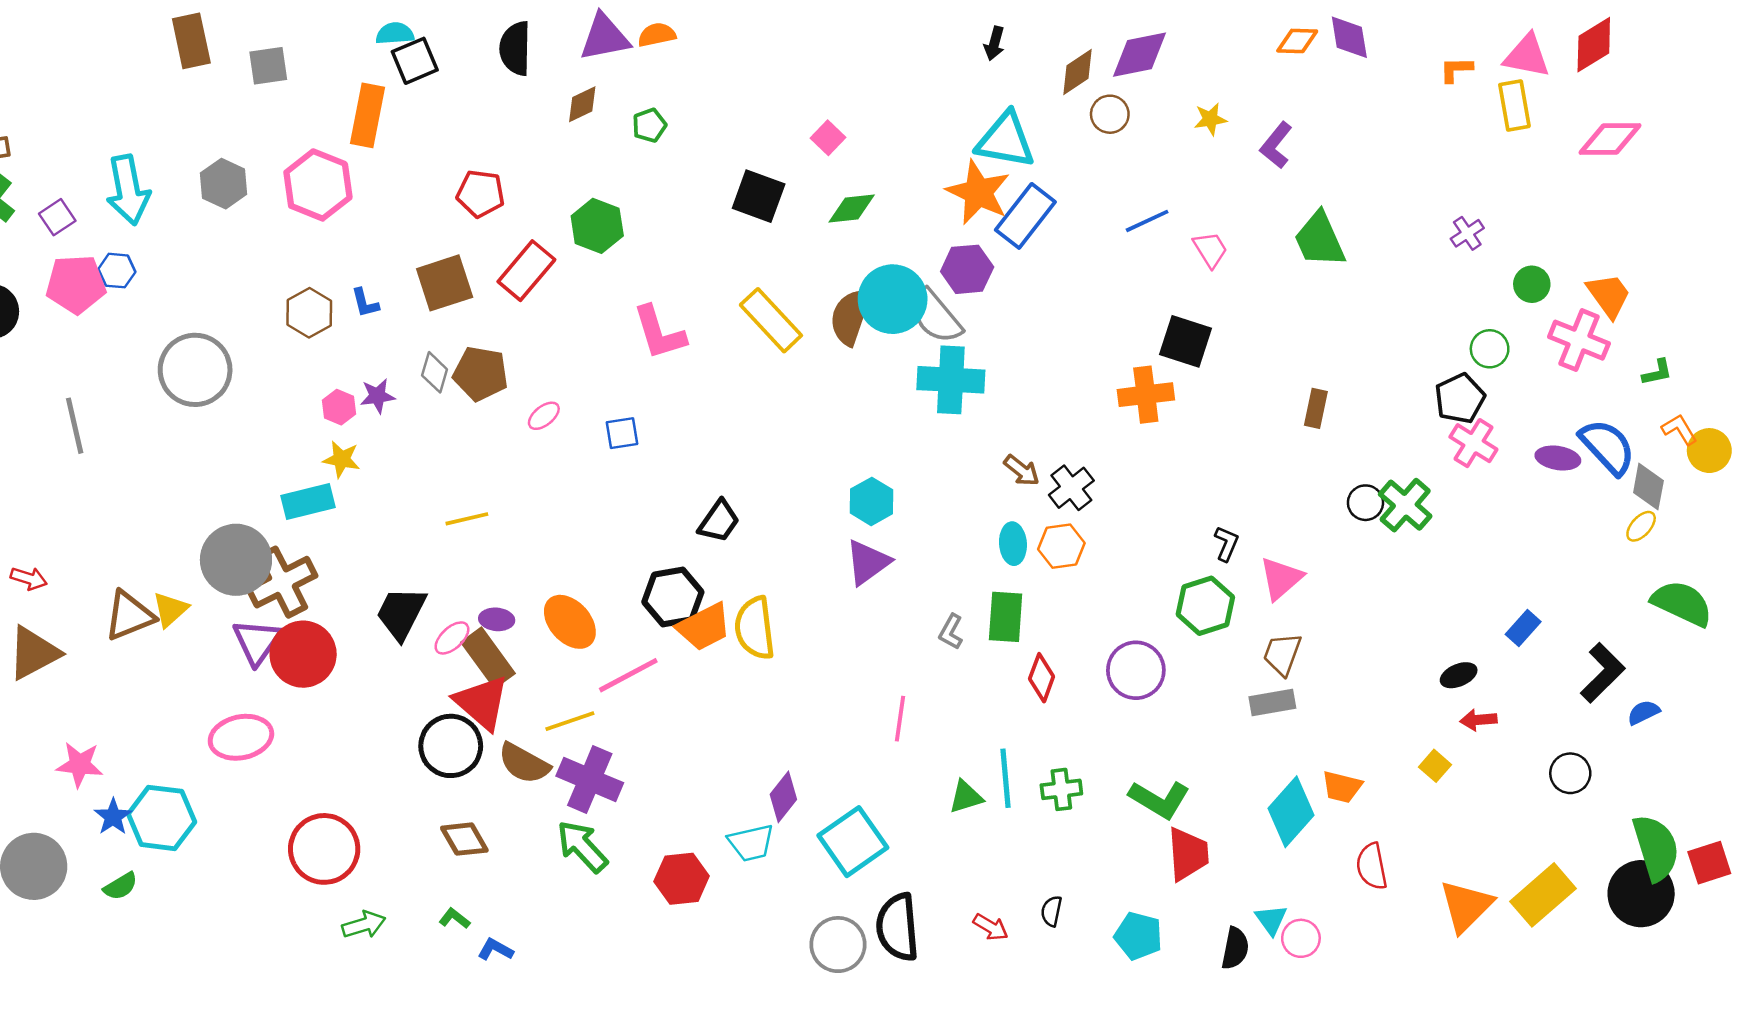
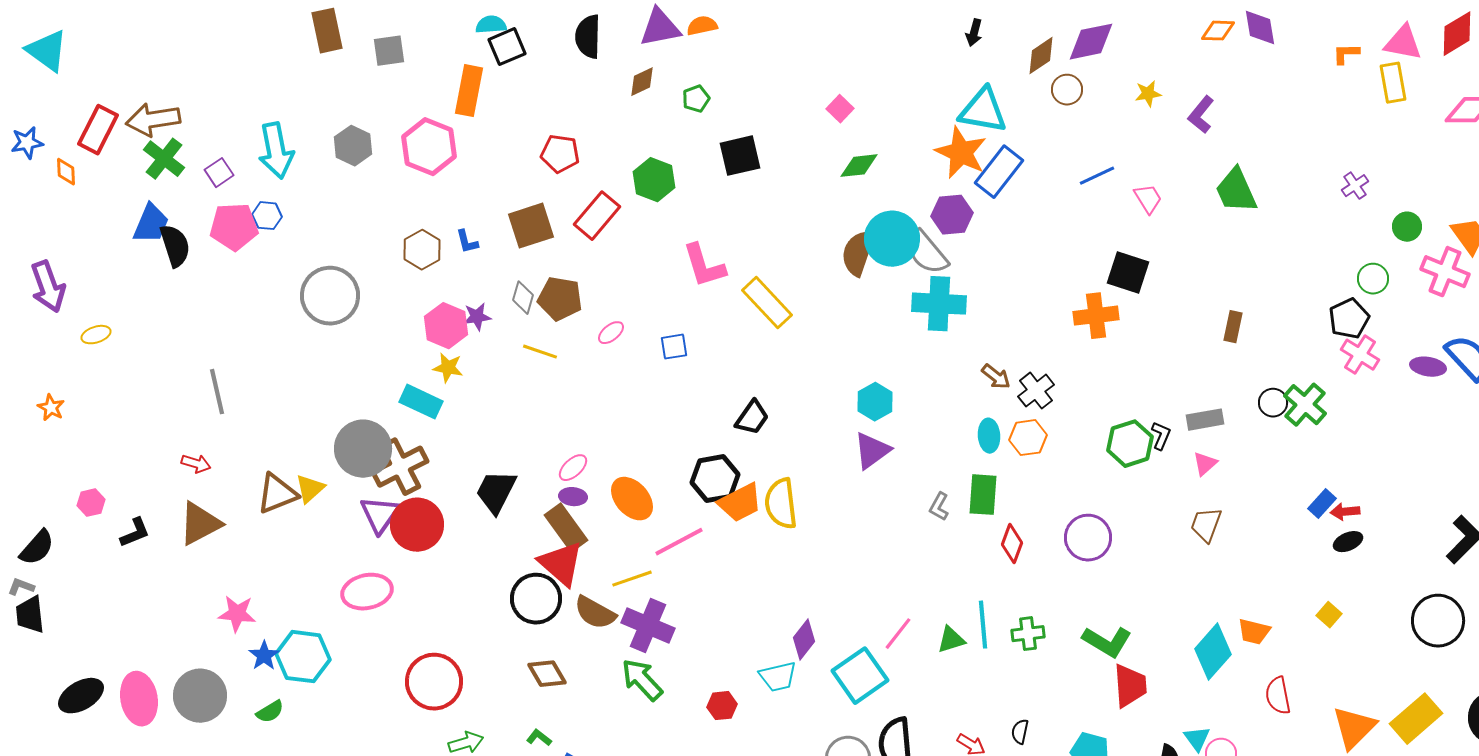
black square: (759, 196) -> (740, 156), moved, turned -33
yellow rectangle: (771, 320) -> (767, 303), moved
pink hexagon: (339, 407) -> (446, 326), size x1.6
gray line: (75, 426) -> (217, 392), moved
cyan rectangle: (308, 501) -> (421, 402), turned 39
yellow line: (467, 519) -> (540, 352), moved, turned 32
pink triangle: (1281, 578) -> (1205, 464), size x0.7
green hexagon: (1205, 606) -> (1130, 444), moved
blue rectangle: (1523, 628) -> (1322, 504), moved
pink ellipse: (452, 638) -> (573, 468), moved
gray rectangle: (1272, 703) -> (1205, 420), moved
pink line: (900, 719) -> (898, 634), moved, turned 30
red arrow: (1478, 720) -> (1345, 512), moved
black circle: (1570, 773) -> (1438, 621), size x1.6
red hexagon: (682, 879) -> (722, 706), size x0.7

